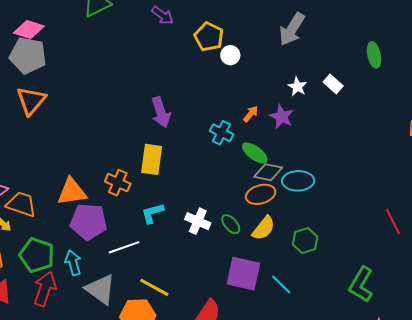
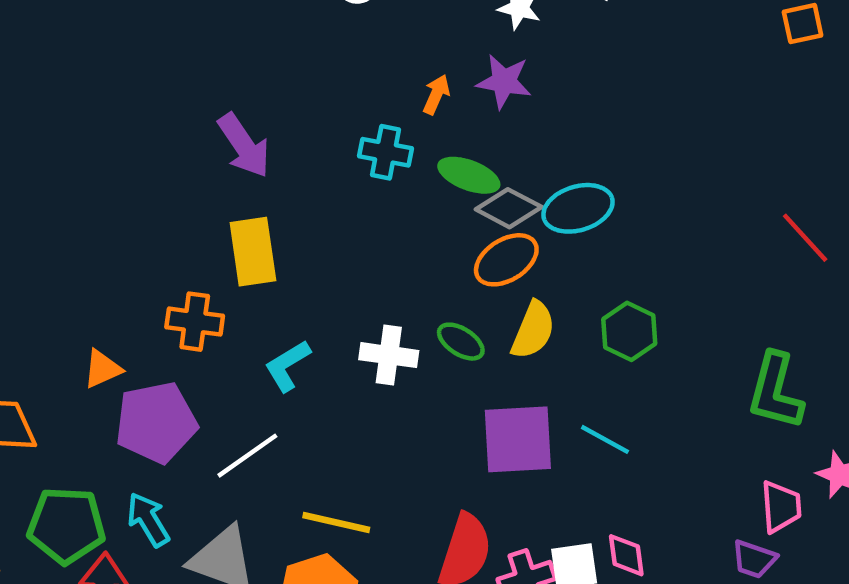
gray diamond: (268, 172) -> (509, 208), turned 32
orange triangle: (72, 192) -> (102, 369), size x0.6

